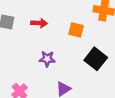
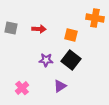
black square: (96, 59) -> (71, 60), moved

